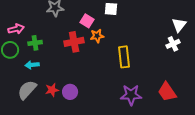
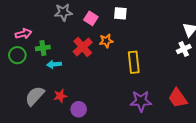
pink square: (87, 21) -> (91, 18), moved
red cross: (74, 42) -> (83, 47), turned -30
cyan arrow: (32, 65) -> (54, 64), moved
purple circle: (70, 92) -> (79, 109), moved

